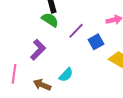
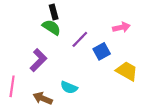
cyan semicircle: (66, 75) -> (69, 87), turned 70

